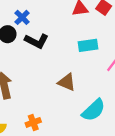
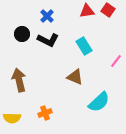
blue cross: (22, 17) -> (47, 16), moved
cyan rectangle: (88, 45) -> (84, 46), moved, turned 66

